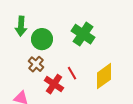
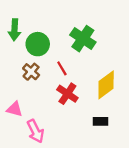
red line: (72, 73) -> (62, 68), moved
red cross: (54, 84) -> (67, 94), moved

